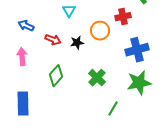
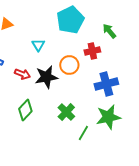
black star: (77, 43) -> (46, 77), size x1.6
green line: (113, 109) -> (83, 133), moved

